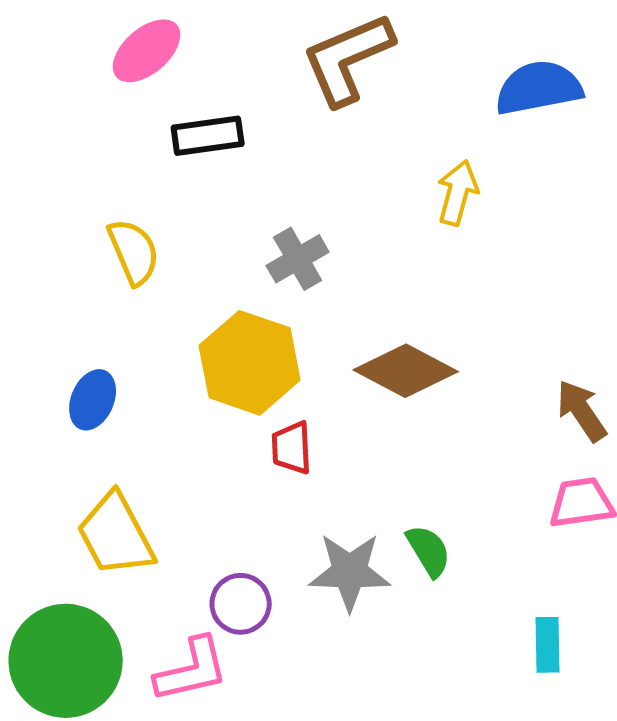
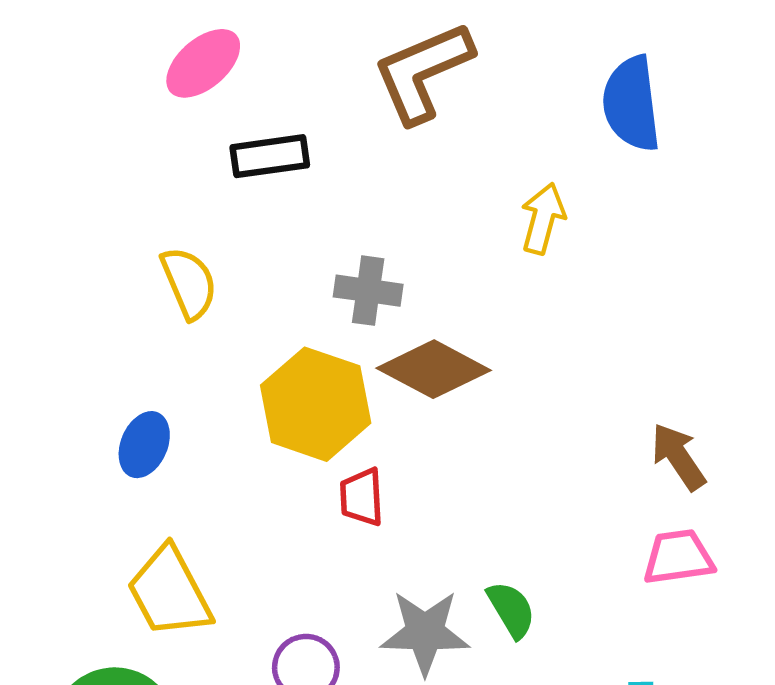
blue semicircle: (539, 88) -> (631, 104), turned -86
gray cross: (298, 259) -> (368, 291), turned 38
brown diamond: (406, 371) -> (434, 369), moved

